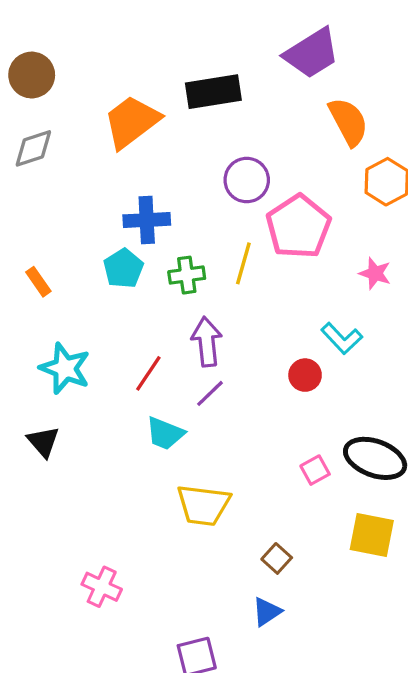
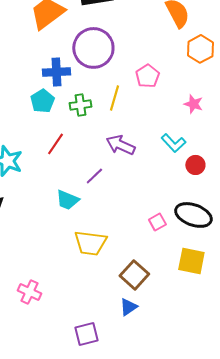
purple circle: (247, 180) -> (93, 48), moved, size x1.5
pink pentagon: (298, 227) -> (147, 76), size x0.6
purple arrow: (207, 342) -> (120, 145), moved, turned -60
red line: (148, 373) -> (55, 144), moved
red circle: (305, 375) -> (195, 165), moved
brown square: (277, 558) -> (134, 275), size x1.6

